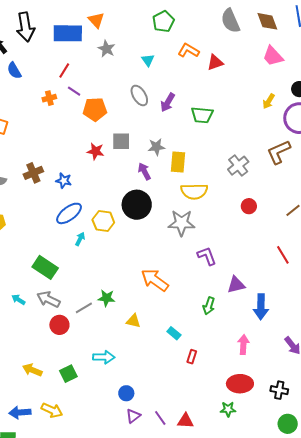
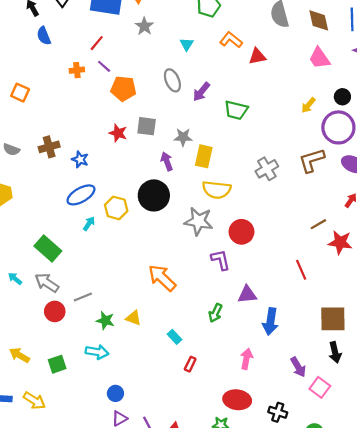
red circle: (249, 206) -> (241, 232), moved, size x1.5
green star: (106, 298) -> (105, 321), moved

